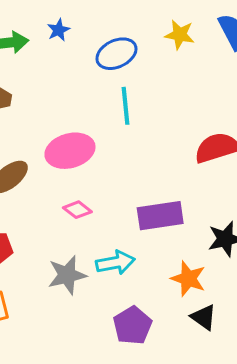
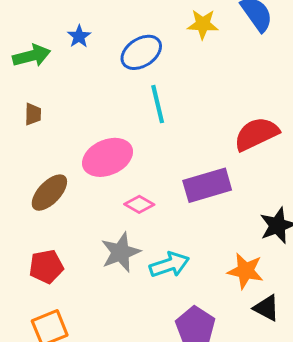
pink diamond: (77, 210) -> (139, 204), moved
purple rectangle: (160, 216) -> (207, 185), moved
gray star: (67, 275) -> (121, 252), moved

